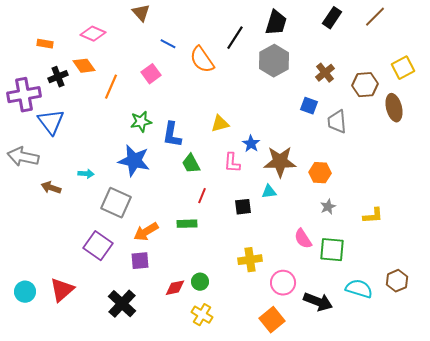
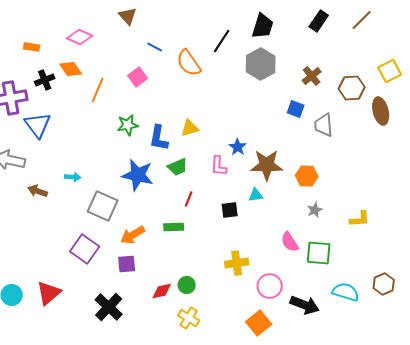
yellow triangle: (220, 124) -> (190, 128), moved
blue star: (134, 161) -> (138, 175), moved
green trapezoid: (191, 164) -> (178, 167), turned -85

